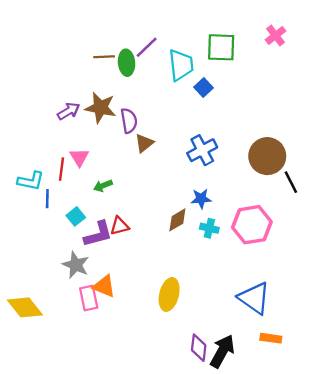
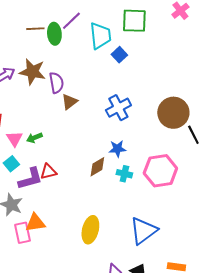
pink triangle: (79, 157) -> (14, 139), moved
orange triangle: (104, 286) -> (35, 223), turned -30
blue triangle: (254, 298) -> (143, 231), moved, turned 48

